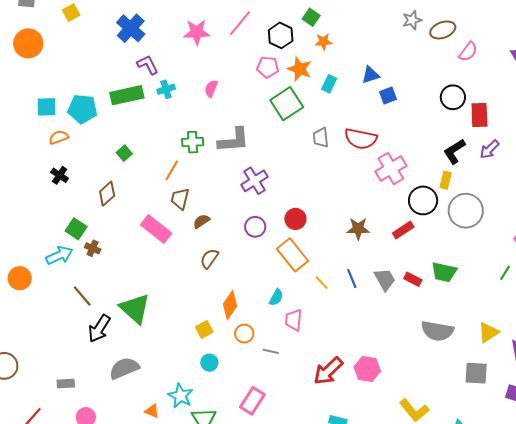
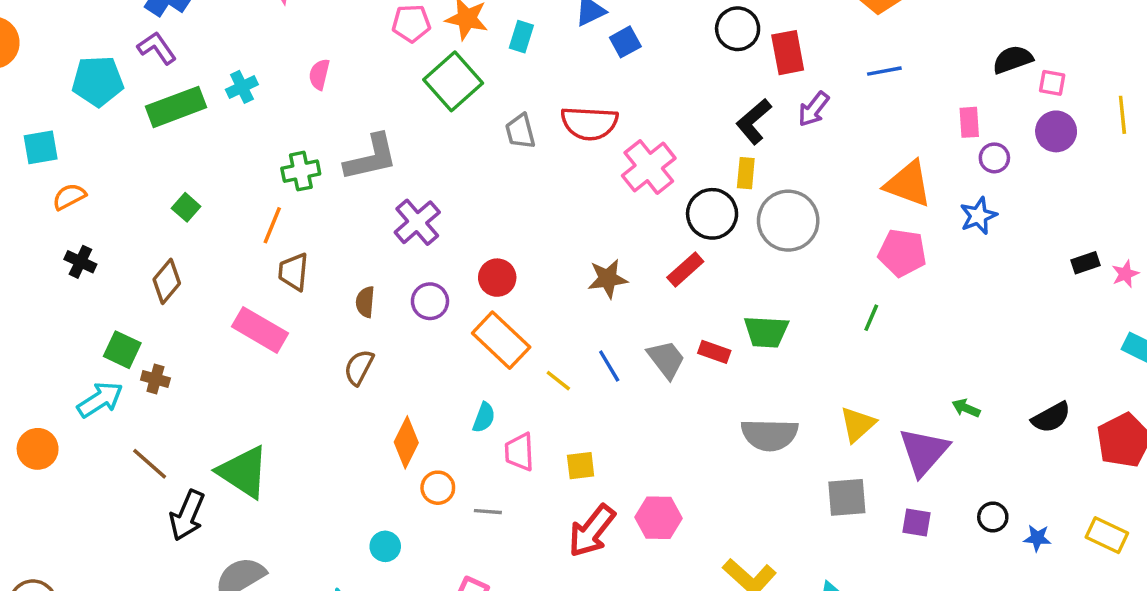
purple L-shape: (148, 65) -> (157, 48), moved
cyan pentagon: (82, 109) -> (98, 81), moved
brown semicircle: (201, 221) -> (365, 302), moved, turned -42
yellow square: (204, 329) -> (581, 466), moved, turned 30

